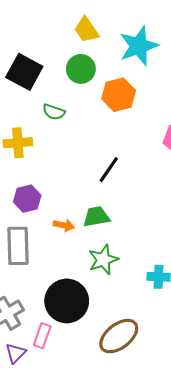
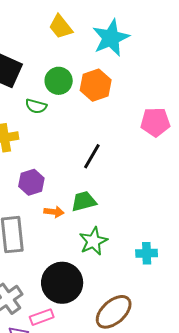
green circle: (81, 69) -> (59, 81), moved
purple hexagon: (27, 199) -> (31, 182), moved
pink rectangle: (42, 336) -> (42, 317), turned 55

